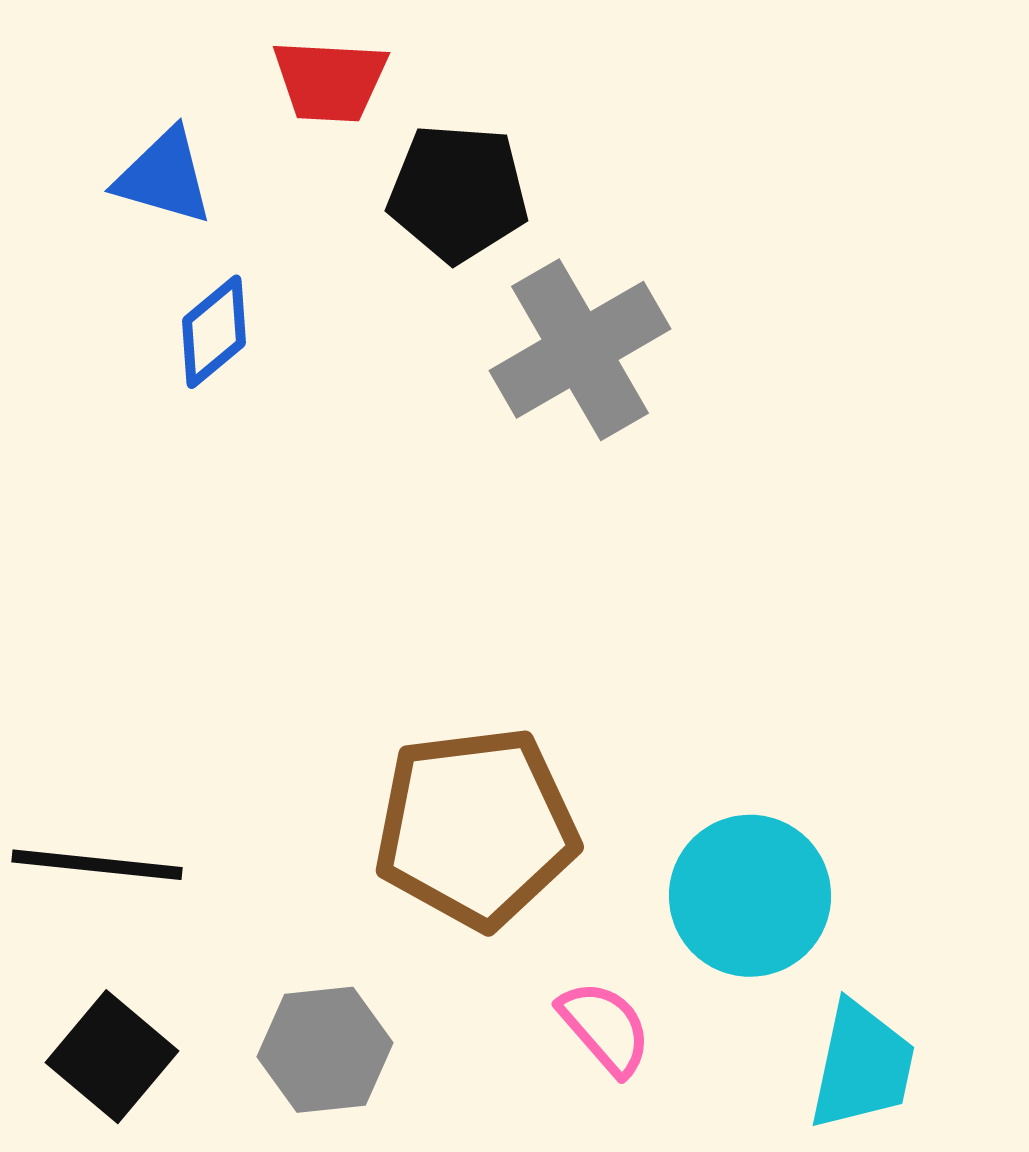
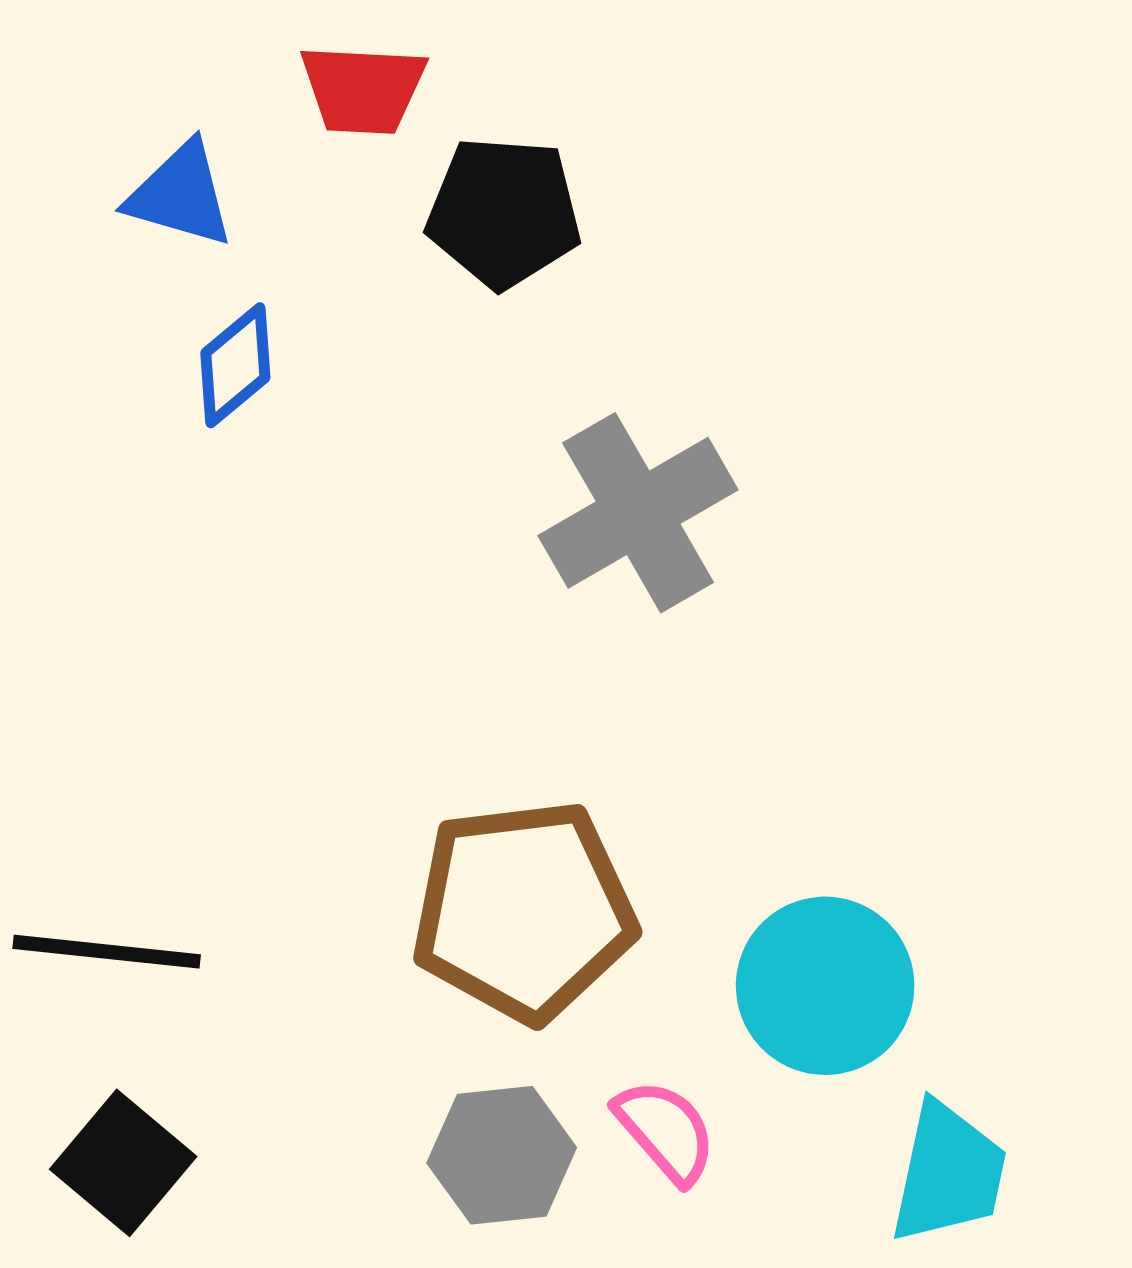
gray cross: (580, 350) -> (638, 513), moved
gray hexagon: (325, 1050) -> (502, 1155), moved

